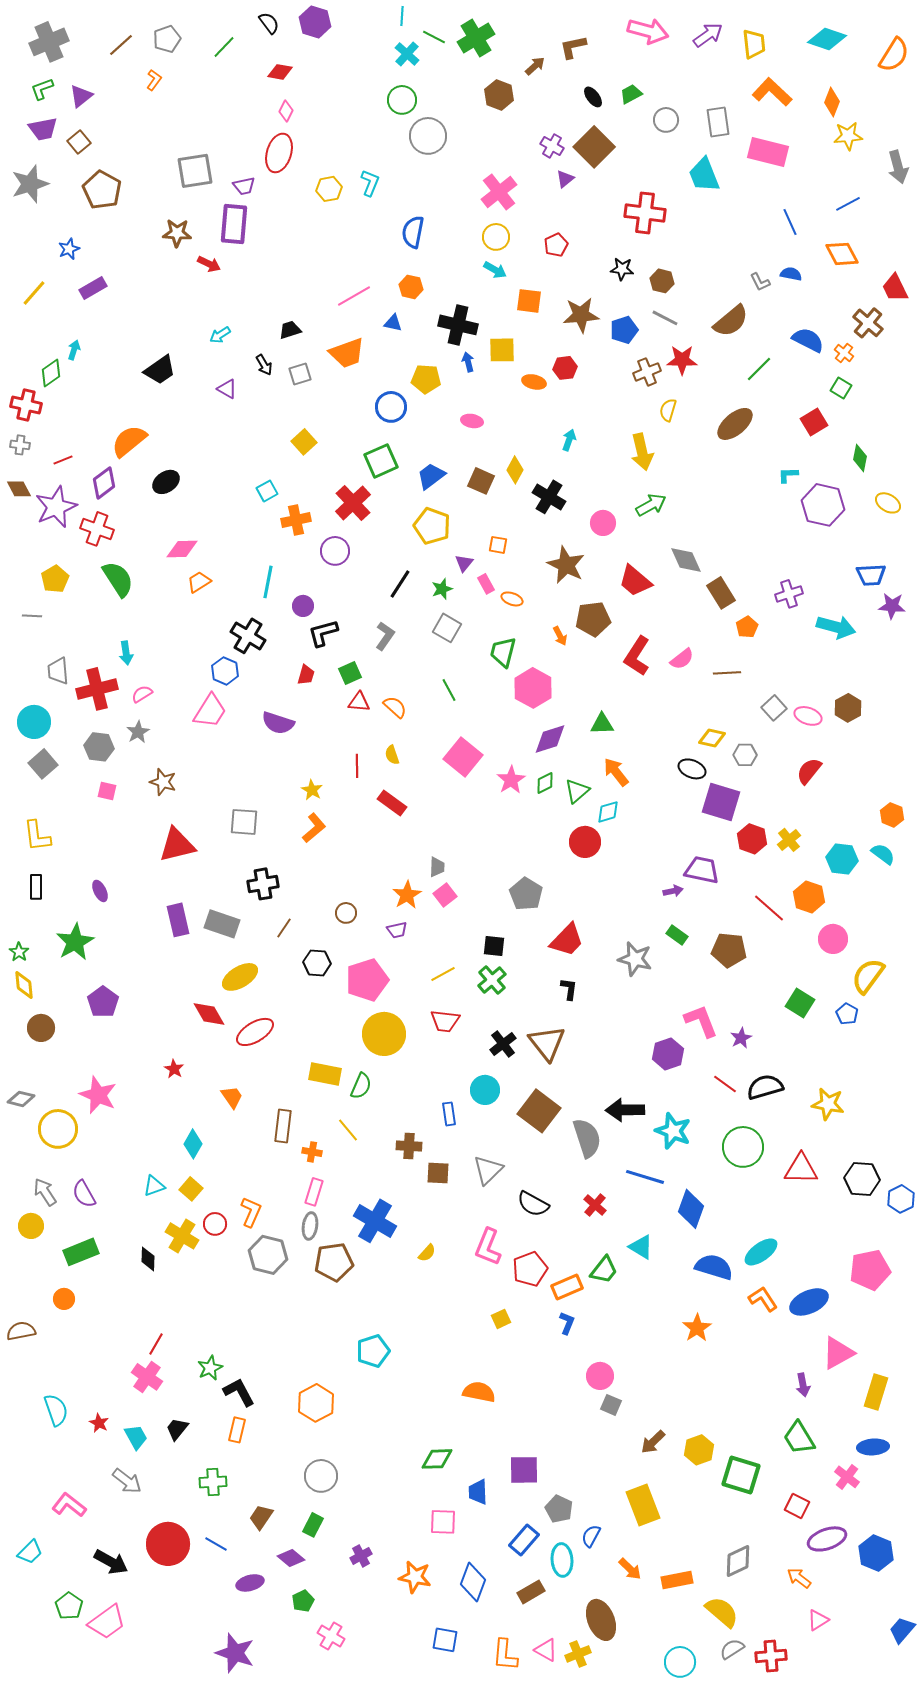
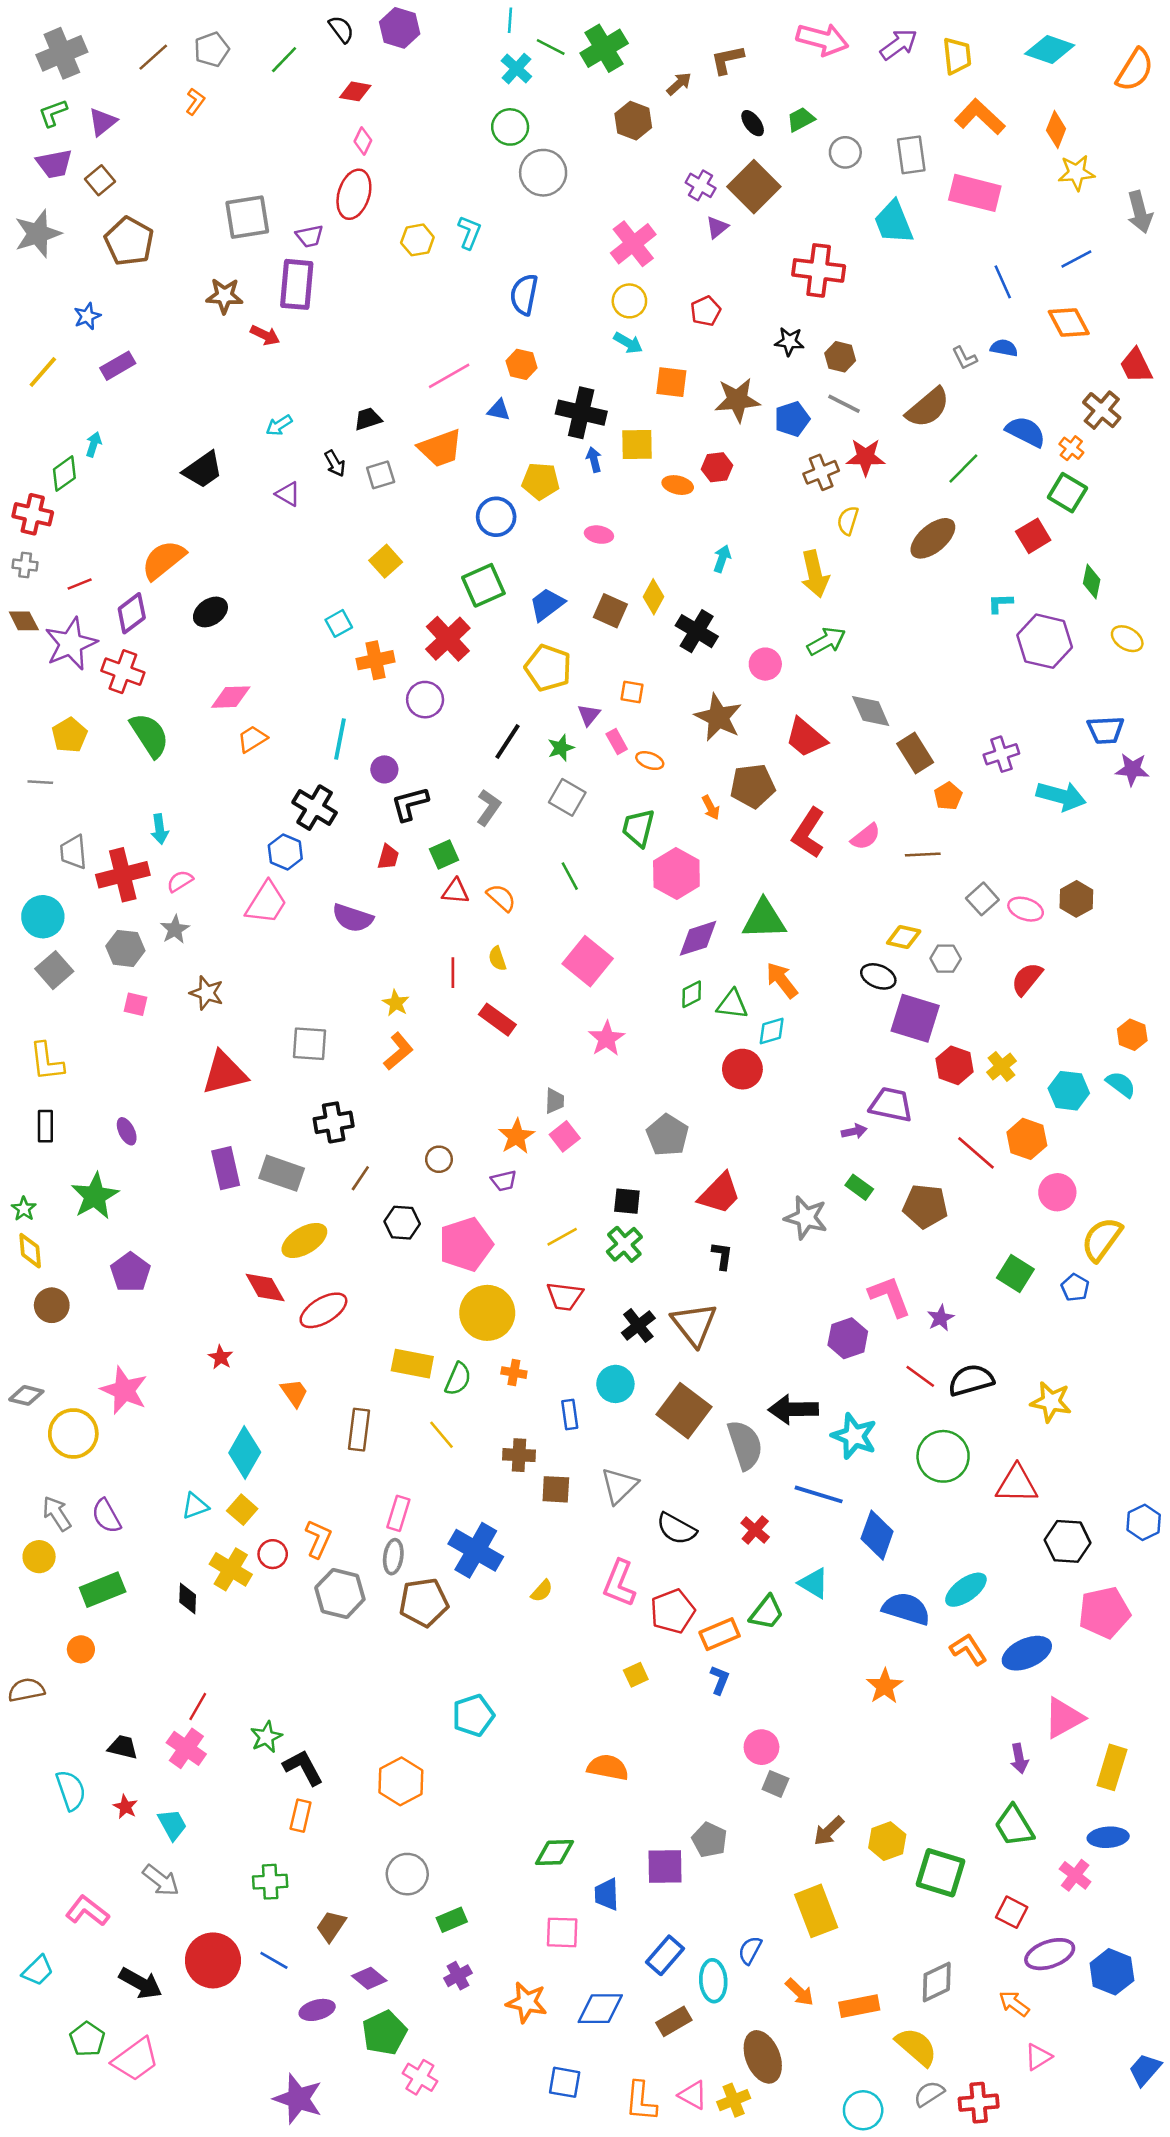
green square: (841, 388) -> (1067, 493), size x1.4
green triangle: (602, 724) -> (764, 919), size x1.5
pink star: (511, 780) -> (607, 1039), moved
green triangle: (577, 791) -> (732, 1004), turned 48
cyan diamond: (193, 1144) -> (245, 1453), size x1.4
orange cross: (312, 1152) -> (514, 1373), moved
black hexagon: (862, 1179) -> (1067, 1541), moved
black trapezoid: (177, 1429) -> (123, 1747), moved, turned 65
gray pentagon: (559, 1509) -> (709, 1840), moved
green rectangle: (313, 1525) -> (452, 1920), moved, turned 40
blue diamond: (473, 1582) -> (600, 2009), turned 69
green pentagon: (303, 1601) -> (384, 2033), size x1.6

